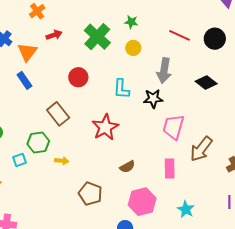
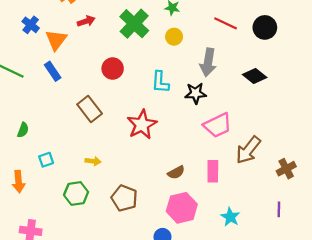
pink trapezoid: (173, 127) -> (218, 125), turned -132
green hexagon: (38, 142) -> (76, 193), moved
brown semicircle: (127, 167) -> (176, 172), moved

